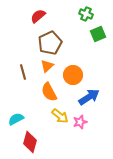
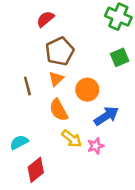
green cross: (86, 14) -> (118, 17), moved, size x1.5
green square: (98, 34) -> (120, 57), moved
red diamond: (30, 142) -> (36, 170), turned 35

